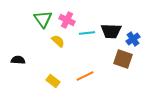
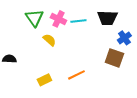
black trapezoid: (111, 31) -> (107, 18), moved
cyan line: (87, 33) -> (78, 21), moved
yellow rectangle: (53, 81) -> (44, 80), turned -64

